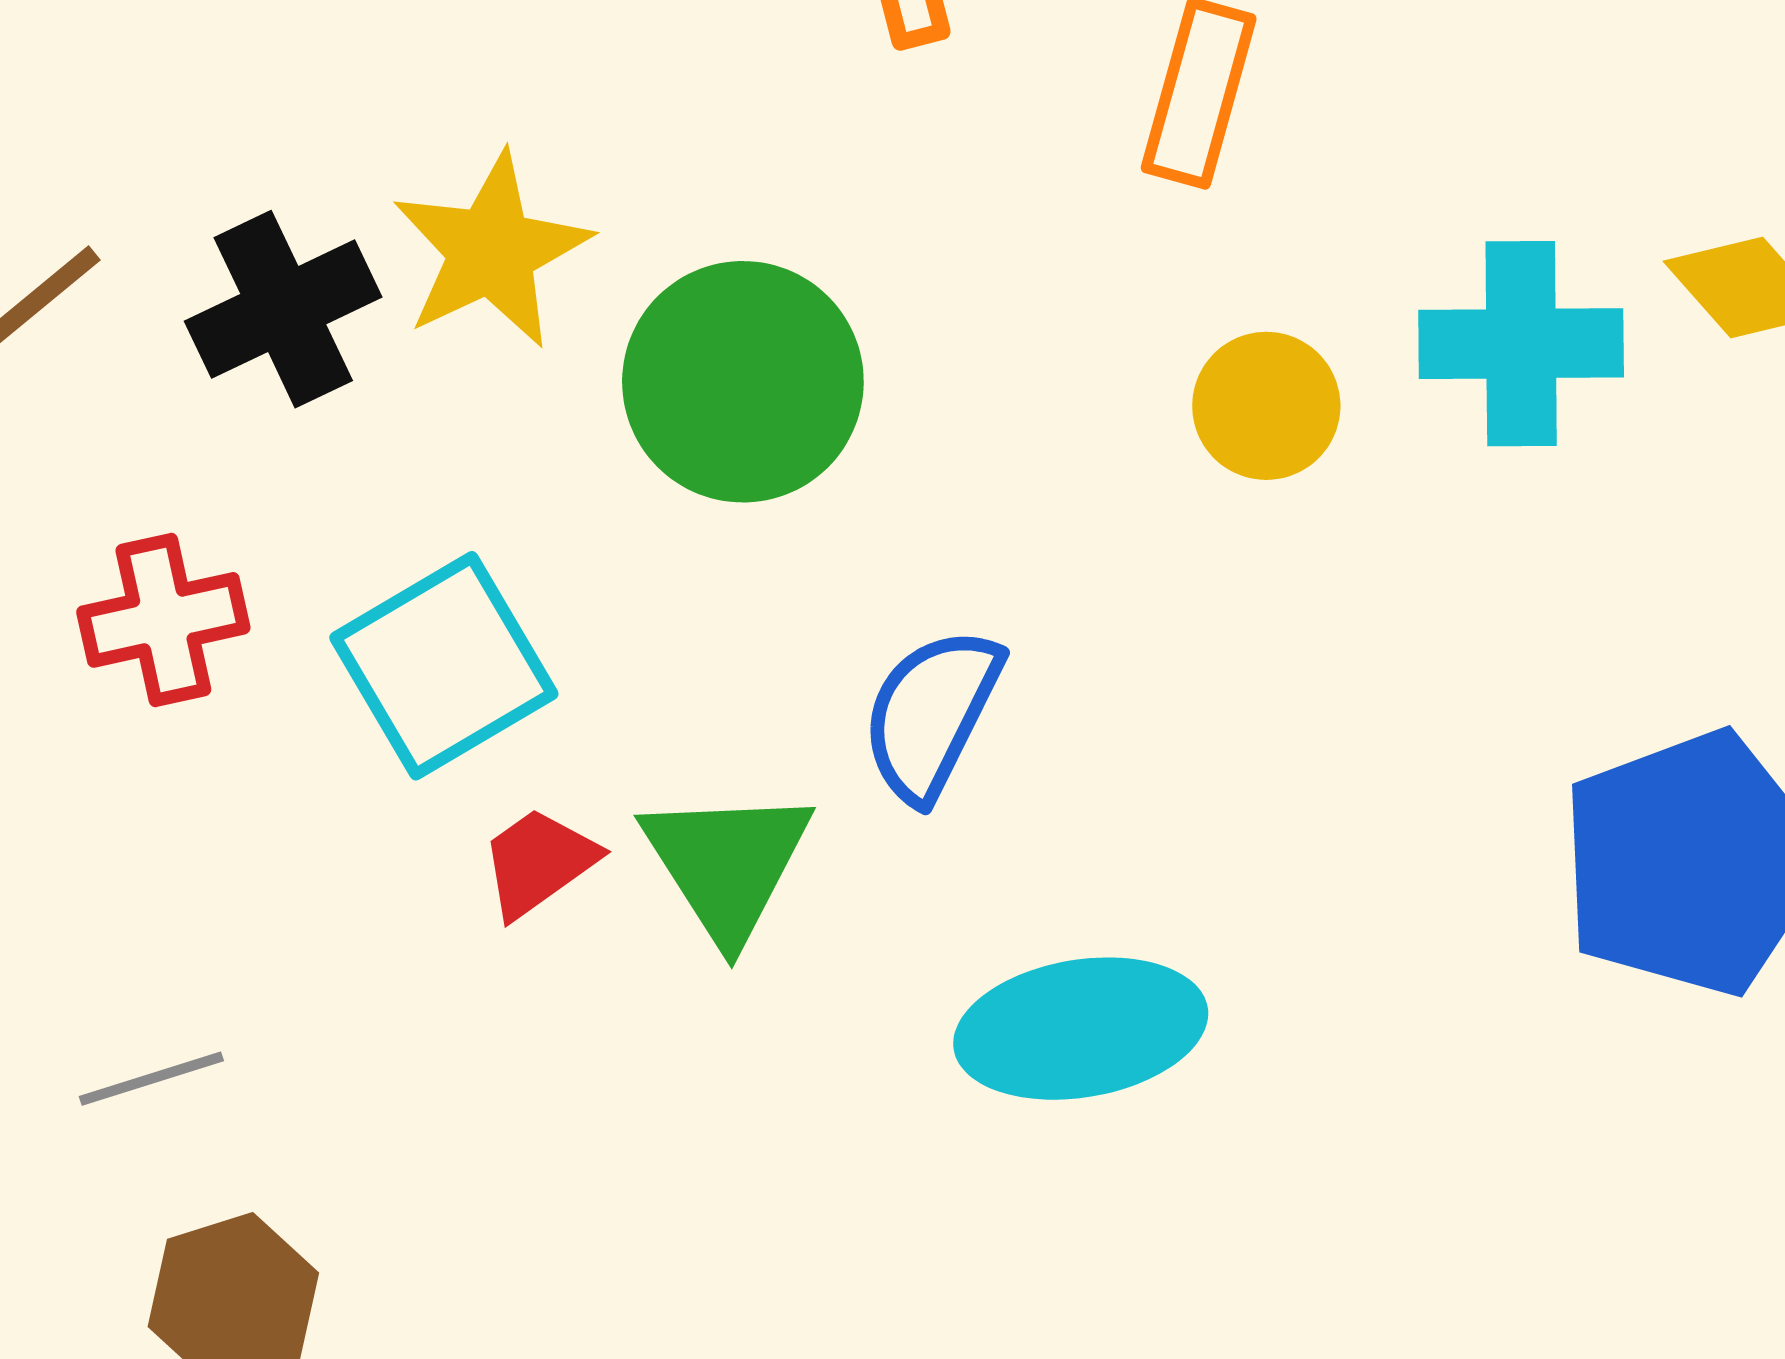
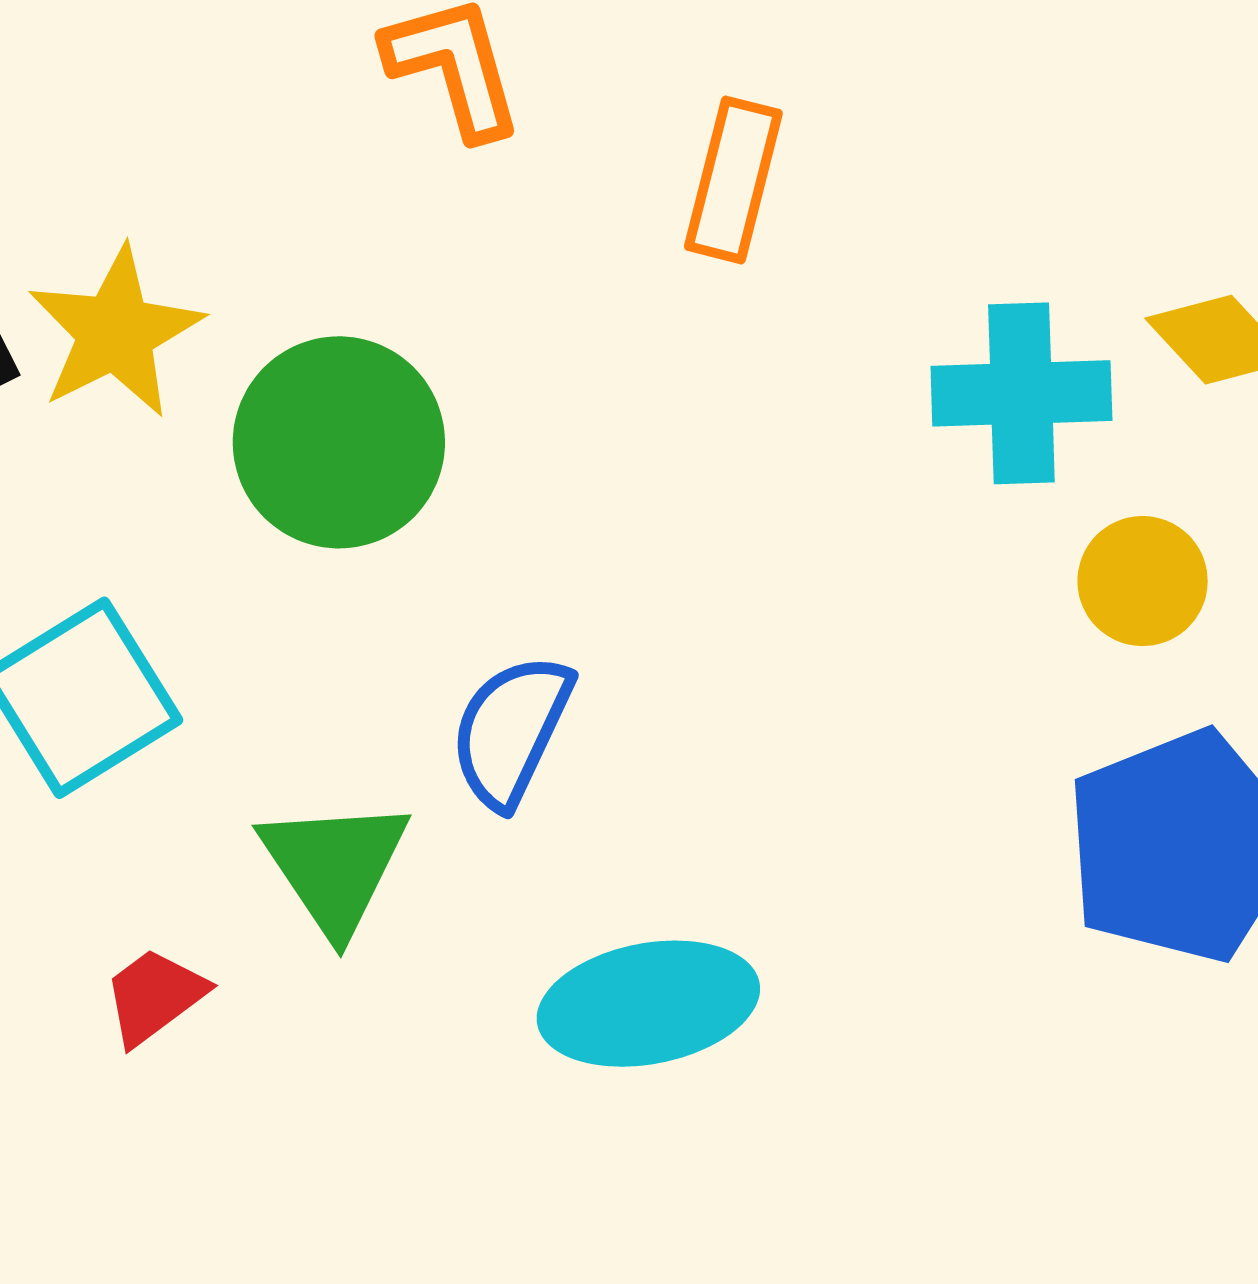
yellow circle: (1266, 406) -> (1143, 581), moved
red trapezoid: (539, 862) -> (154, 996), moved

